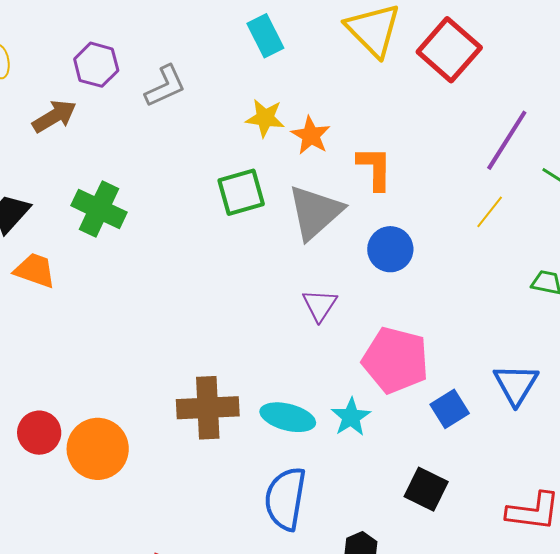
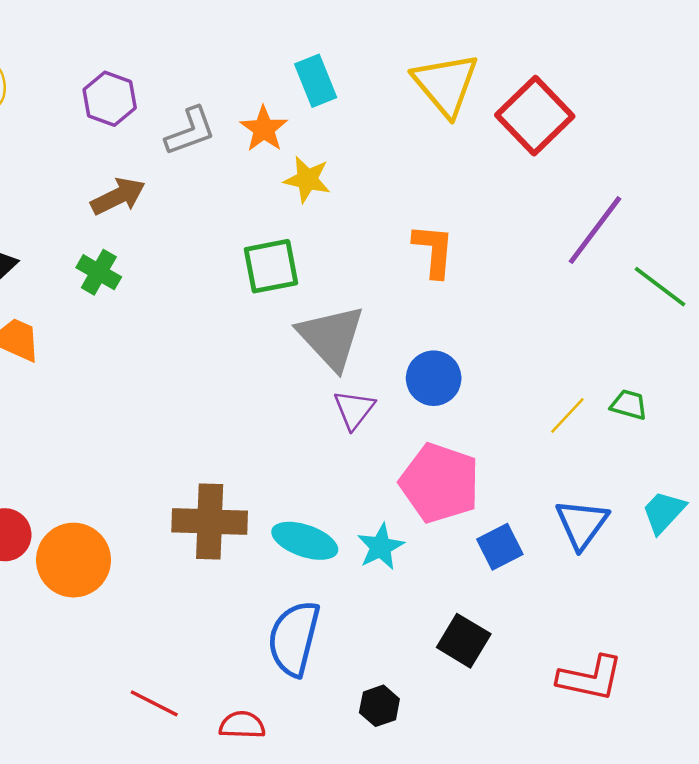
brown arrow: (54, 116) -> (118, 196), moved
orange star: (311, 135) -> (264, 129), moved
green cross: (99, 209) -> (99, 272), size x0.7
gray triangle: (315, 212) -> (331, 337), moved, turned -36
yellow line: (490, 212) -> (567, 416), moved
blue circle: (390, 249) -> (434, 378), moved

